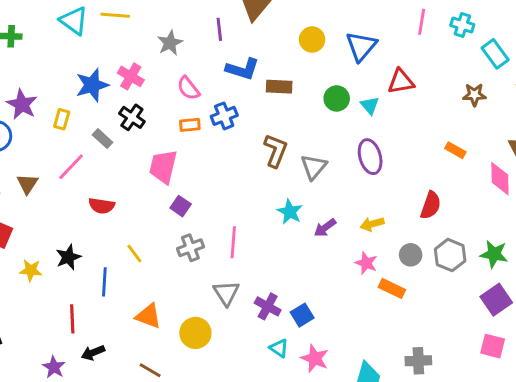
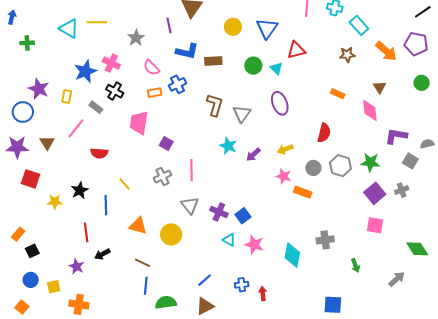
purple square: (181, 206) -> (166, 143), moved

